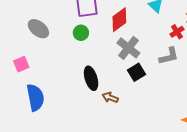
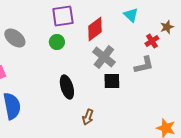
black square: (137, 72) -> (112, 81), turned 30
brown arrow: (110, 97) -> (88, 117), moved, turned -91

